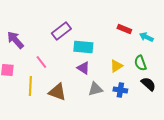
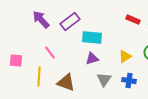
purple arrow: (15, 40) -> (41, 20), moved
purple triangle: (83, 68) -> (92, 59), turned -48
gray triangle: (95, 89) -> (104, 80), turned -42

